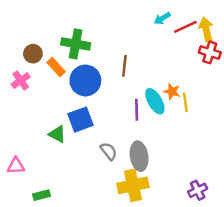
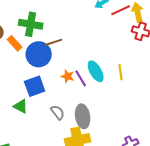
brown line: (124, 66) -> (54, 42), moved, turned 66
orange star: (172, 91) -> (68, 76), moved
purple line: (137, 110) -> (81, 78), turned -30
green triangle: (57, 134) -> (21, 106), moved

